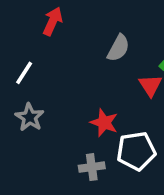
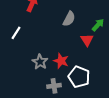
gray star: (30, 117) -> (40, 62), moved
white pentagon: (136, 151) -> (79, 77), turned 30

